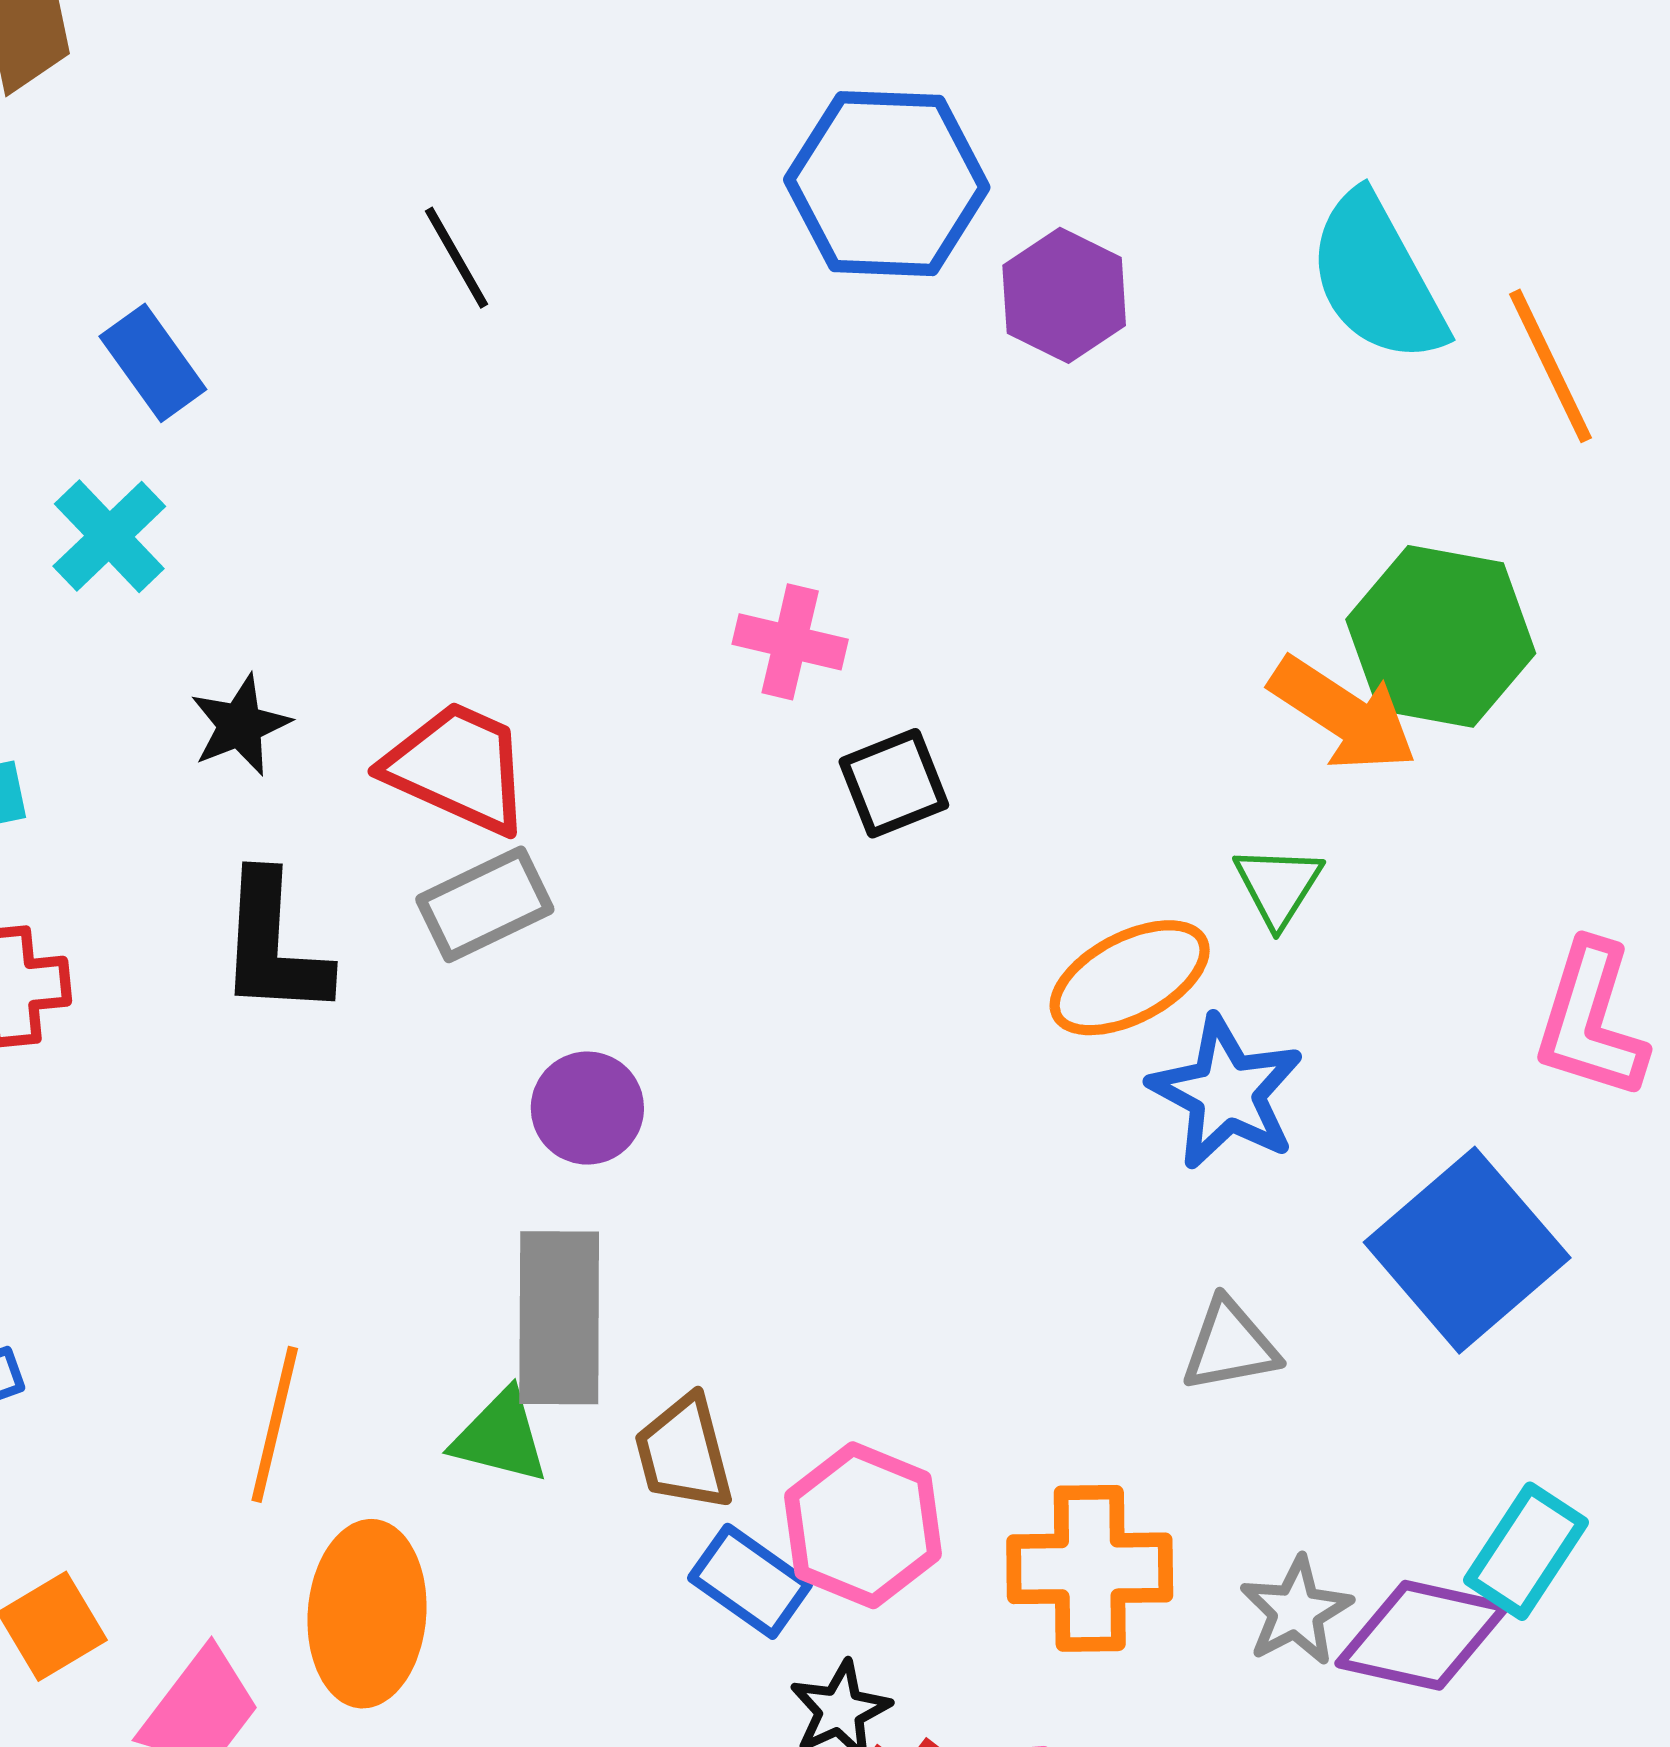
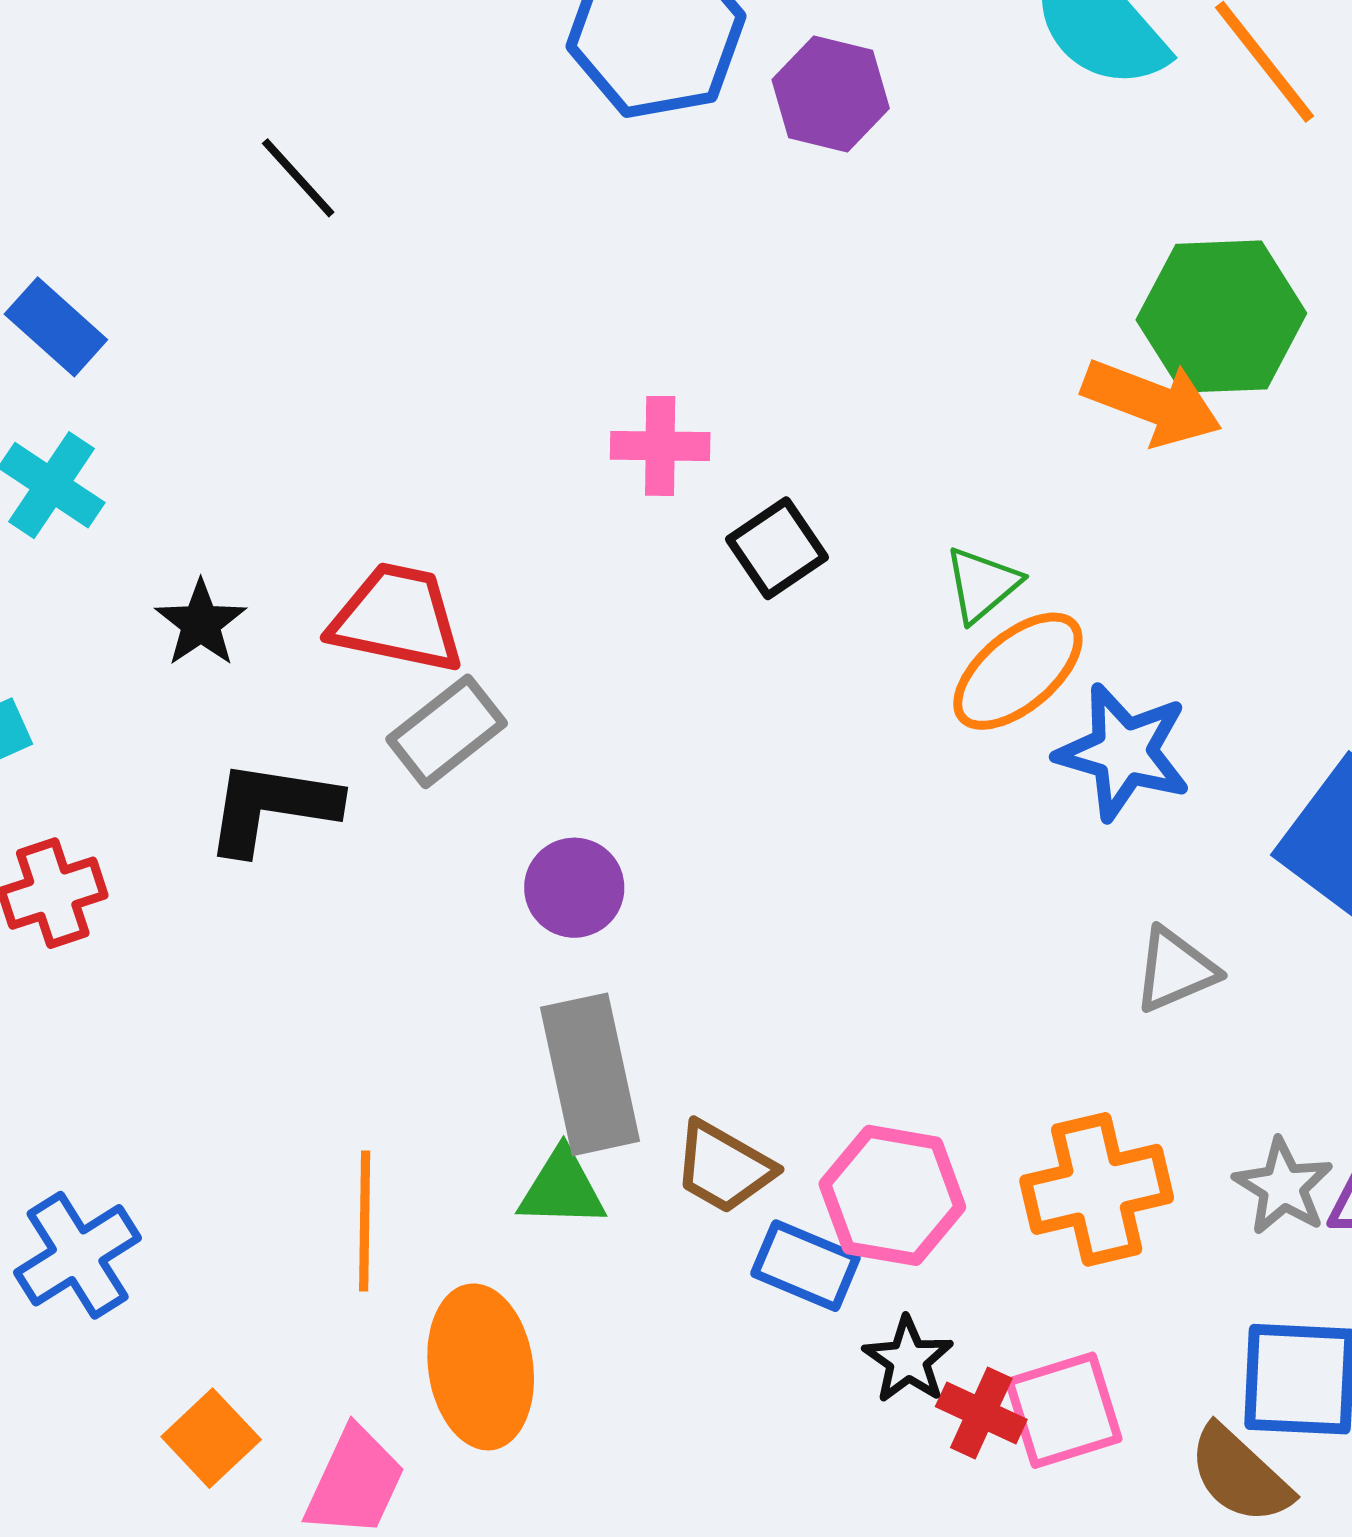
green triangle: (1278, 886) -> (982, 584), moved, turned 30
black L-shape: (273, 945) -> (272, 807), turned 108
brown trapezoid: (684, 1453) -> (724, 1167), turned -33

